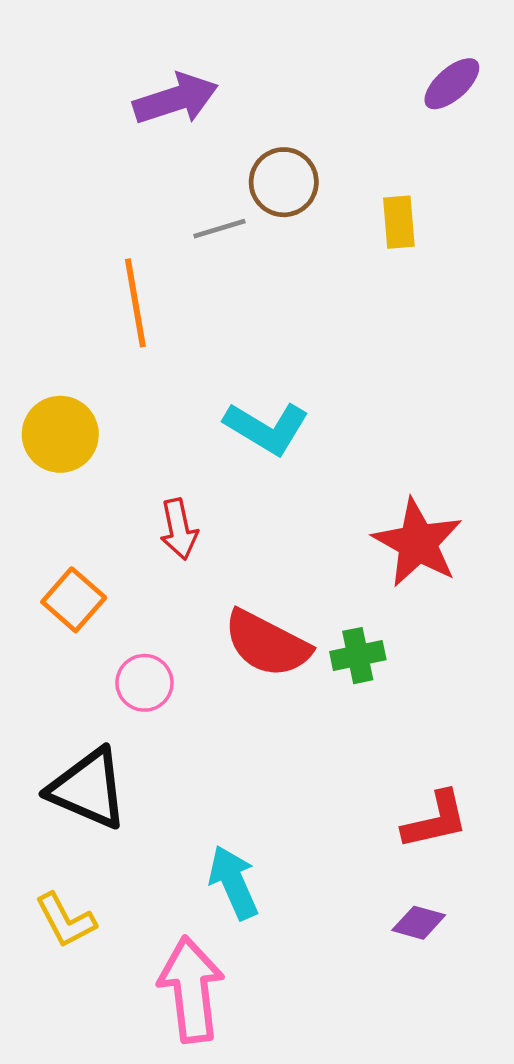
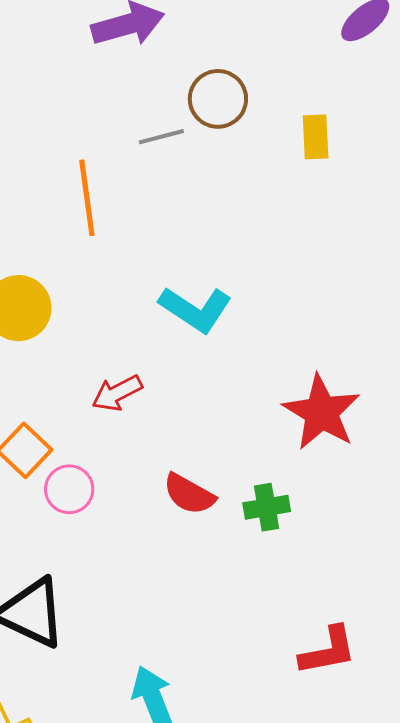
red arrow: (179, 529) -> (117, 393), turned 72
red semicircle: (267, 644) -> (189, 494), size x0.7
pink circle: (144, 683) -> (69, 489), moved

